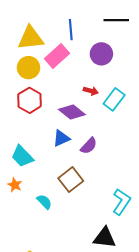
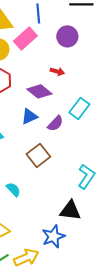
cyan rectangle: (114, 99) -> (79, 108), moved
cyan semicircle: (44, 202) -> (13, 189), moved

